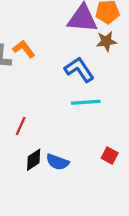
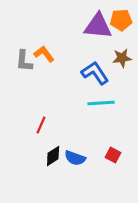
brown star: (106, 41) -> (122, 58), moved
red square: (110, 155) -> (113, 155), moved

